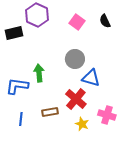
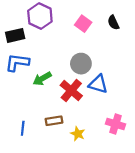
green arrow: (39, 73) -> (42, 79), turned -114
blue L-shape: (17, 86) -> (17, 62), moved
red cross: (76, 99) -> (71, 91), moved
yellow star: (82, 124) -> (78, 134), moved

